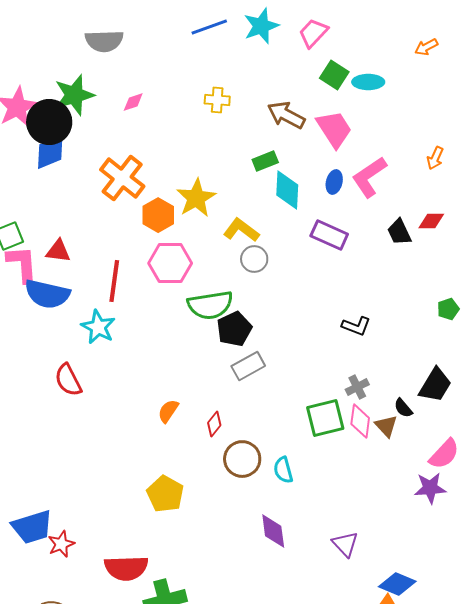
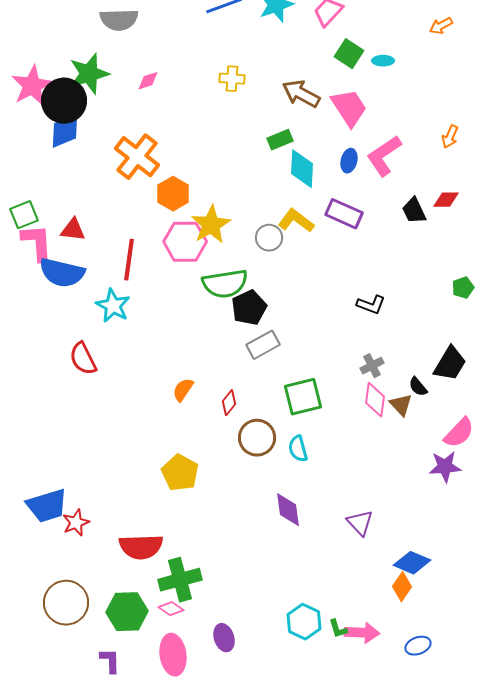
cyan ellipse: (368, 82) -> (383, 61), size x0.7
yellow star: (196, 198) -> (211, 225), moved
yellow L-shape: (241, 230) -> (296, 221), moved
green square: (325, 418) -> (303, 397), moved

